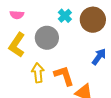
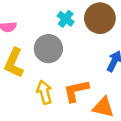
orange L-shape: (64, 76) -> (76, 91), turned -75

